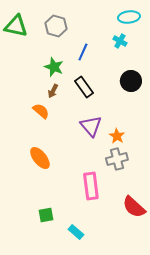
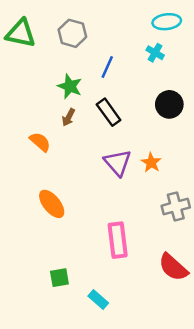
orange semicircle: (41, 111) -> (40, 142), moved
orange star: (117, 136) -> (151, 163), moved
gray cross: (117, 159) -> (176, 207), moved

